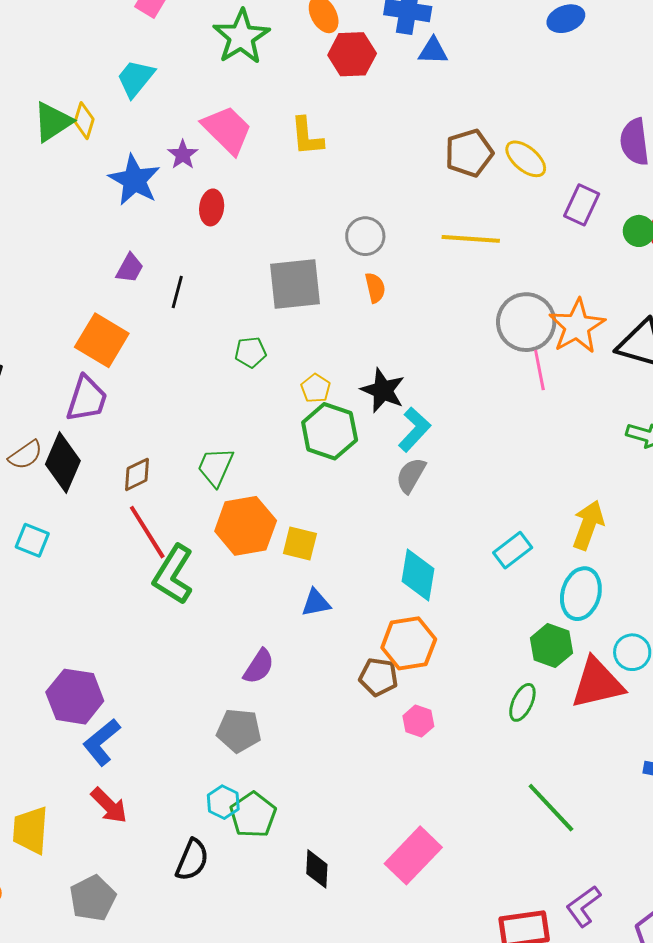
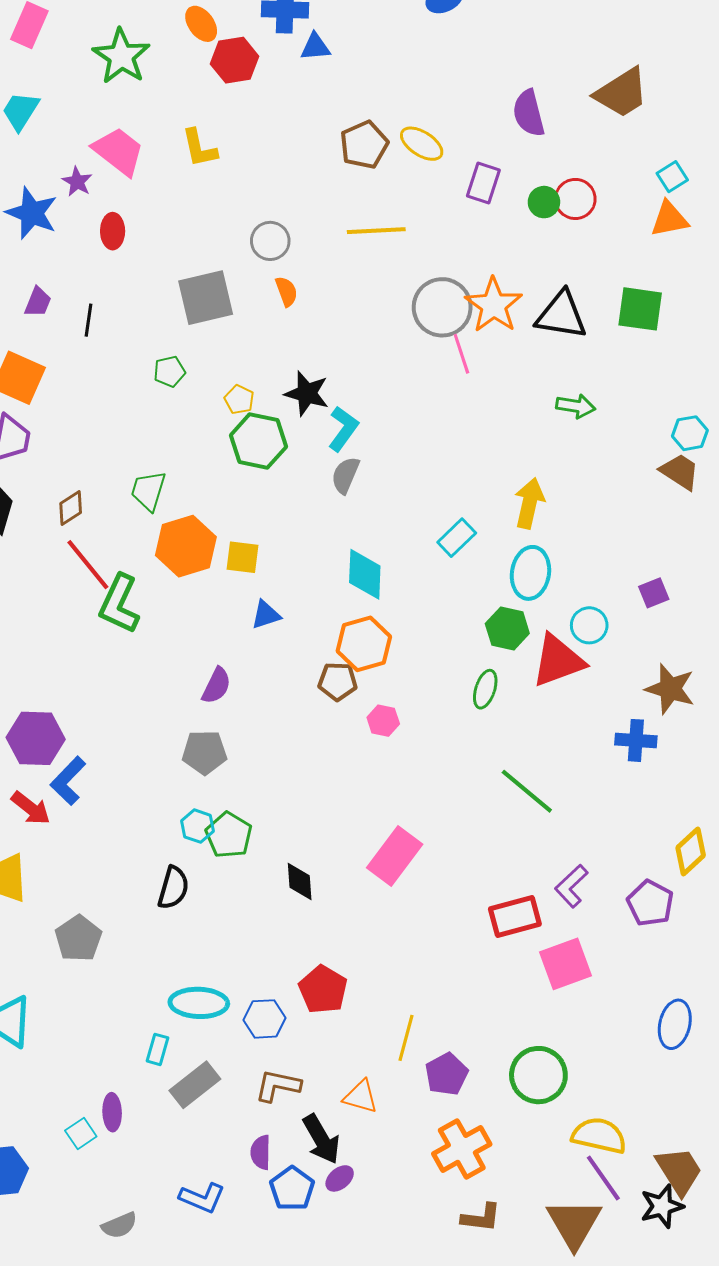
red arrow: (109, 805) -> (31, 808), moved

